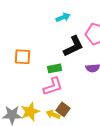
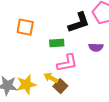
pink L-shape: (53, 86) -> (67, 63), moved
yellow arrow: (53, 114) -> (51, 78), moved

